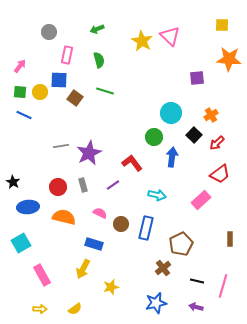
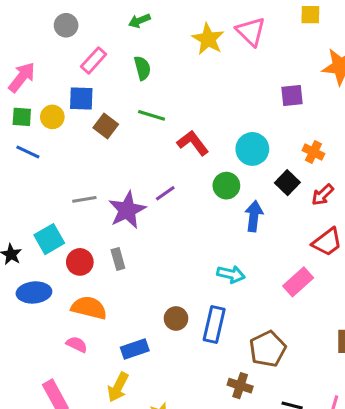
yellow square: (222, 25) -> (310, 15), moved
pink rectangle: (67, 55) -> (94, 60), turned 30
pink arrow: (20, 66) -> (22, 77), size x1.5
orange cross: (211, 115) -> (313, 152), turned -32
red L-shape: (132, 163) -> (193, 143), moved
purple line: (113, 185) -> (165, 193), moved
pink semicircle: (100, 213) -> (77, 344), moved
cyan square: (21, 243) -> (49, 239), moved
blue rectangle: (94, 244) -> (135, 349), turned -36
brown cross: (163, 268) -> (240, 386), turned -35

